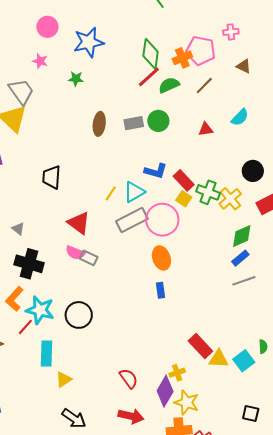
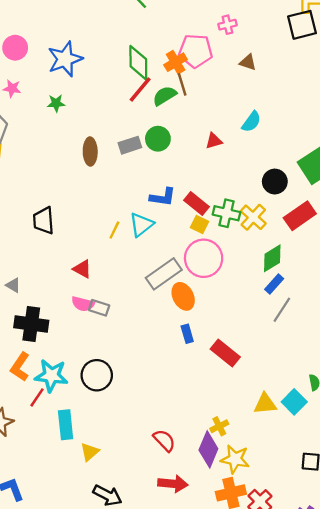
brown line: (204, 86) -> (182, 84), moved, turned -54
gray rectangle: (132, 220) -> (164, 274), moved
pink circle: (162, 220) -> (204, 258), moved
red triangle: (79, 223) -> (82, 269), size x0.7
gray line: (244, 281) -> (282, 310), turned -30
red rectangle: (200, 346) -> (225, 353), moved

